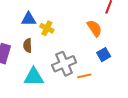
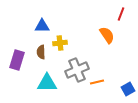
yellow cross: (47, 28) -> (60, 43), moved, turned -32
blue square: (104, 55) -> (128, 89), moved

